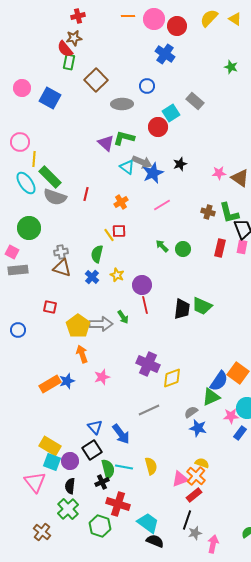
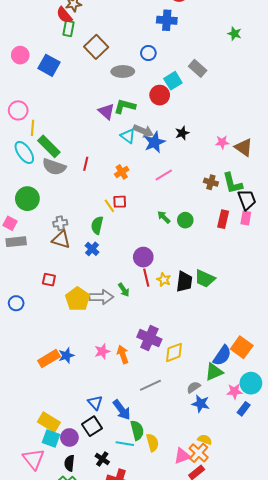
blue cross: (165, 54) -> (167, 20), turned -30
yellow star: (117, 275) -> (164, 280), moved
orange arrow: (82, 354) -> (123, 354), moved
green semicircle: (108, 469) -> (137, 430), moved
black cross: (102, 482) -> (102, 459), turned -32

